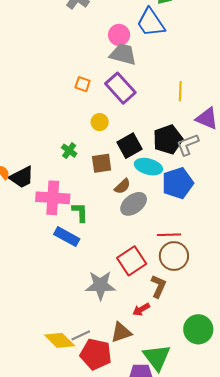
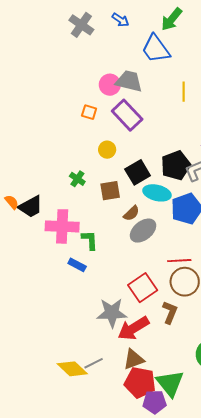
pink circle: (119, 35) -> (110, 85), moved
yellow line: (180, 91) -> (184, 92), moved
blue rectangle: (67, 237) -> (77, 265), size x0.7
red arrow: (141, 309) -> (133, 328), moved, size x1.8
red pentagon: (96, 354) -> (140, 383), moved

